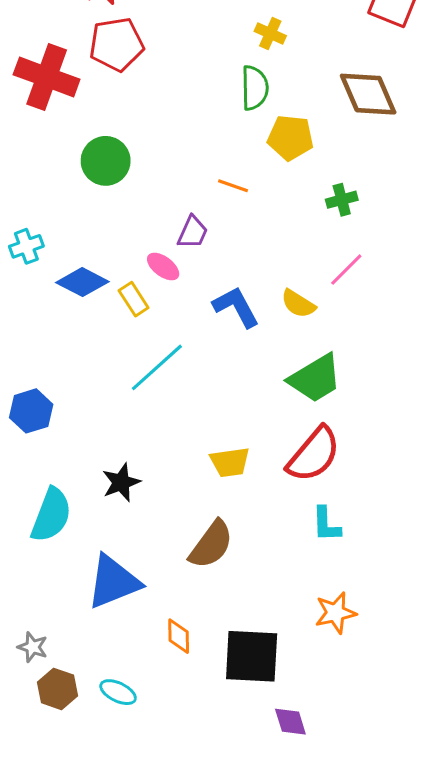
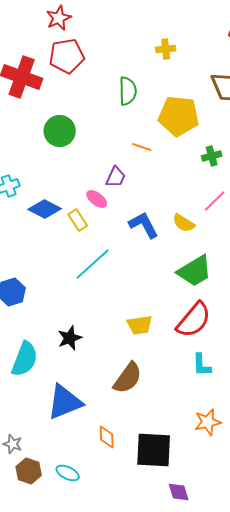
yellow cross: (270, 34) -> (166, 49), turned -30
green semicircle: (255, 88) -> (128, 91), moved
yellow pentagon: (290, 138) -> (179, 116), size x1.4

